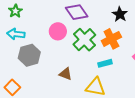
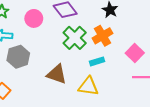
pink circle: (58, 31) -> (34, 18), moved
brown triangle: (66, 74) -> (57, 74), size x1.5

